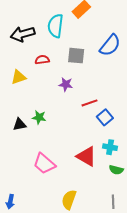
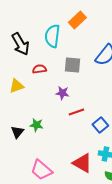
black arrow: (23, 34) -> (20, 44), turned -105
red line: (89, 103) -> (76, 112), moved
black triangle: (20, 125) -> (17, 132), turned -40

